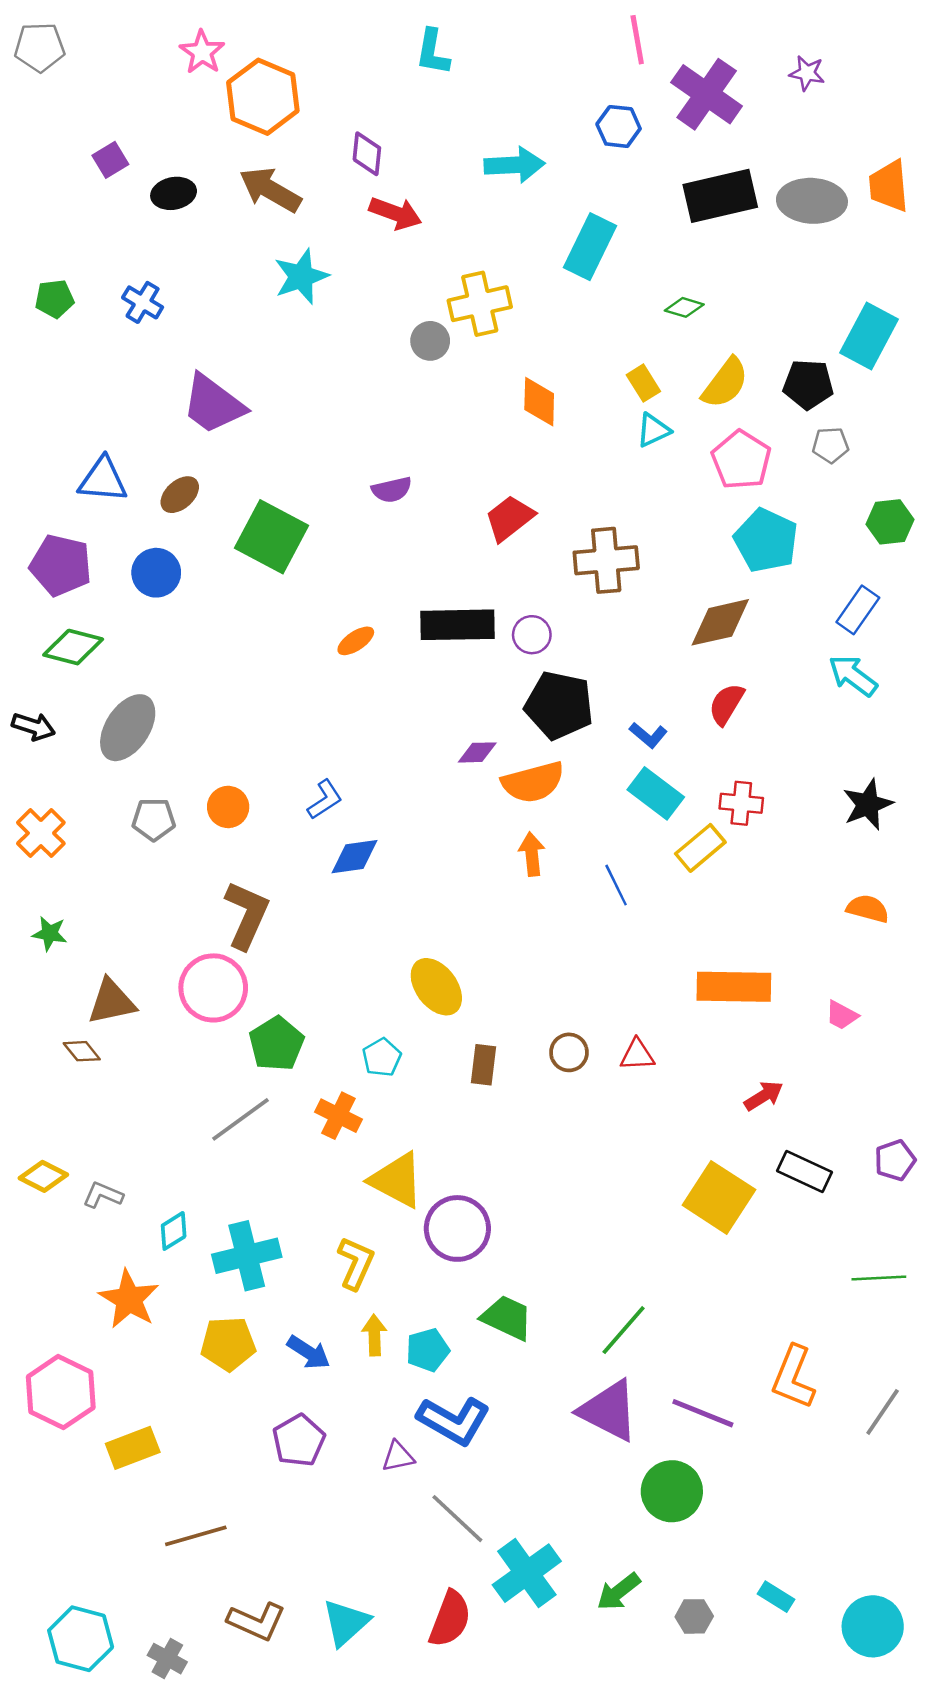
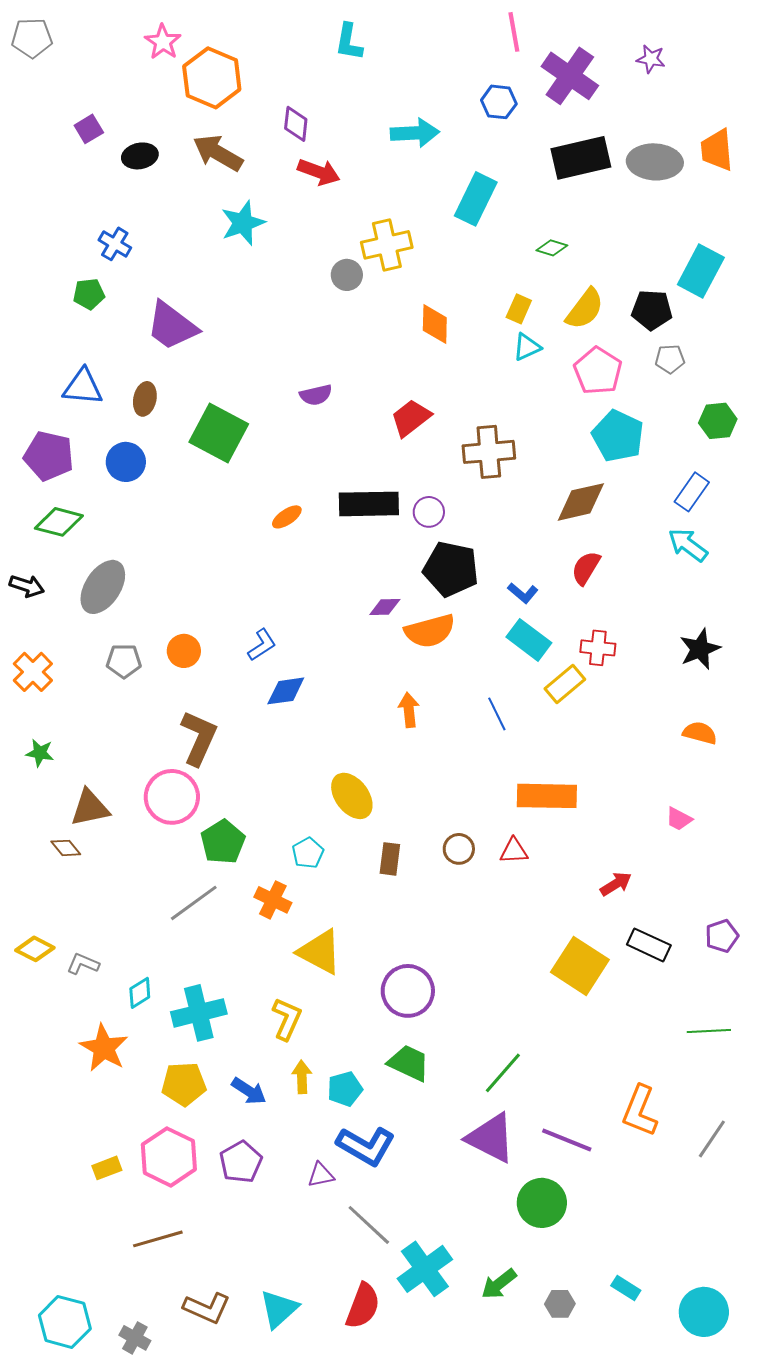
green pentagon: (55, 299) -> (89, 294), moved
yellow rectangle: (643, 383) -> (519, 309), turned 56
brown ellipse: (180, 495) -> (145, 399), turned -36
orange arrow: (532, 854) -> (409, 710), moved
orange rectangle: (734, 987) -> (547, 796), moved
purple circle: (457, 1228) -> (408, 991), moved
pink hexagon: (61, 1392) -> (169, 1157), moved
yellow rectangle: (133, 1448) -> (107, 1168), size x0.7

